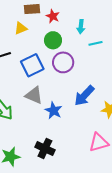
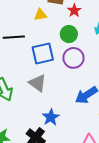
blue star: (53, 111) -> (51, 117), moved

